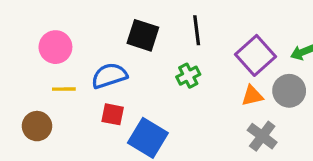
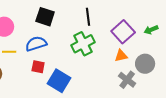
black square: (143, 35) -> (45, 17), moved
green cross: (188, 76) -> (83, 44), size x1.6
gray circle: (289, 91) -> (145, 64), moved

